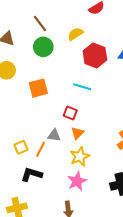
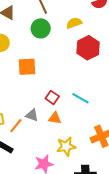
cyan line: (82, 87) -> (80, 98), moved
orange triangle: (77, 133) -> (55, 118), turned 40
yellow star: (80, 157) -> (66, 146), moved

